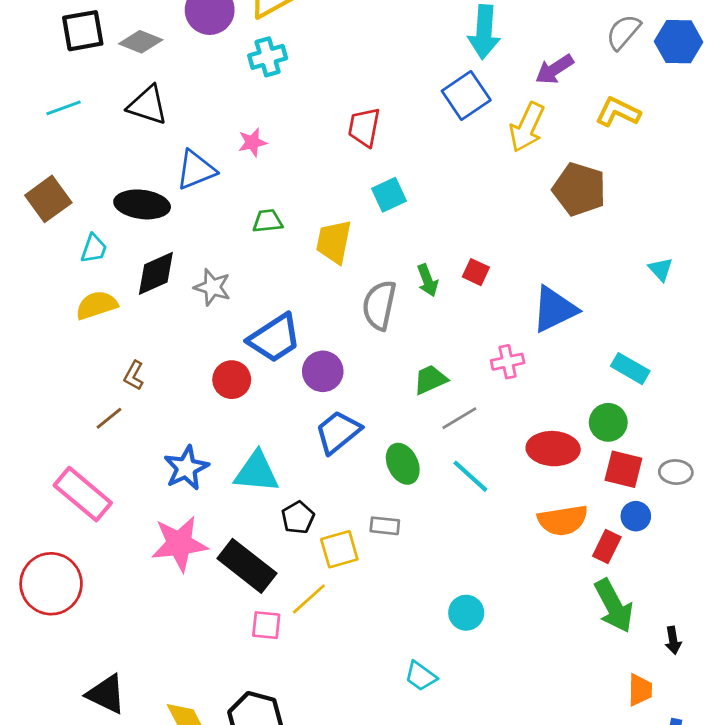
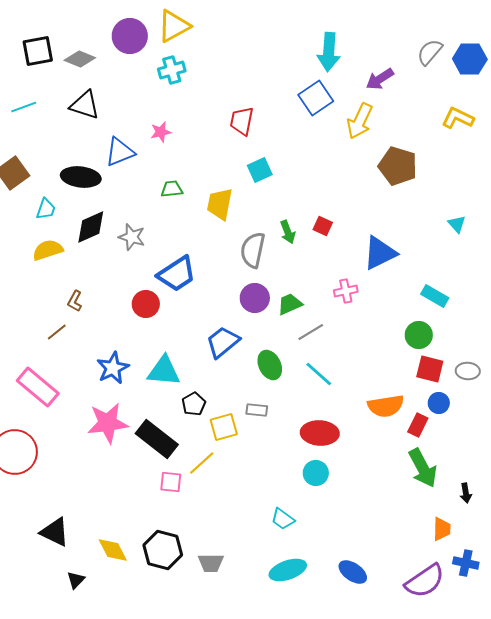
yellow L-shape: (618, 112) -> (458, 118), moved
purple circle: (323, 371) -> (255, 298), moved
red ellipse: (553, 449) -> (320, 433), moved

